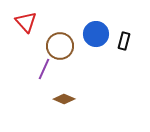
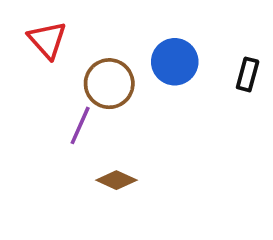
black rectangle: (124, 41) -> (248, 74), moved

